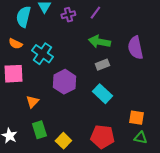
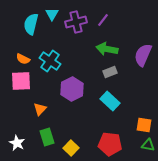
purple cross: (68, 15) -> (76, 22), size x1.5
orange semicircle: (15, 44) -> (23, 59), moved
purple semicircle: (135, 48) -> (143, 55), turned 35

